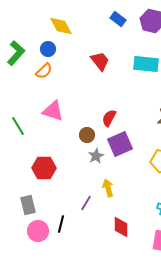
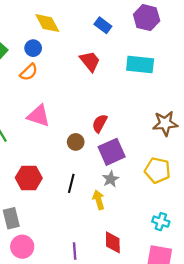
blue rectangle: (118, 19) -> (103, 25), moved
gray star: (96, 156) -> (111, 179), moved
purple line: (86, 203) -> (75, 251), moved, turned -35
black line: (61, 224) -> (71, 183), moved

